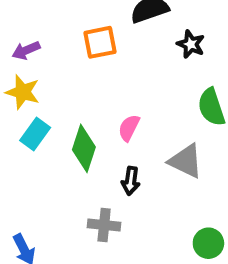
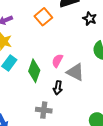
orange square: (100, 42) -> (43, 17), turned -30
gray triangle: (186, 161) -> (75, 72), moved

